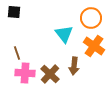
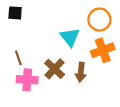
orange cross: (94, 46) -> (103, 50), turned 35
brown cross: (50, 74) -> (55, 69), moved

